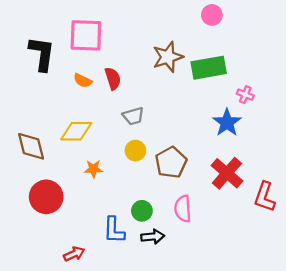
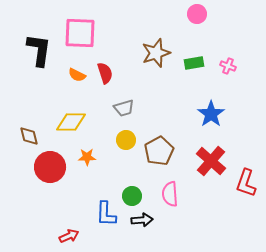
green rectangle: (209, 68) -> (194, 63), size x0.6
pink cross: (245, 95) -> (228, 66), moved
brown diamond: (31, 146) -> (29, 136), size x0.7
red circle: (46, 197) -> (50, 167), moved

